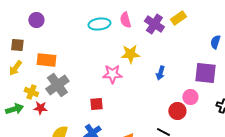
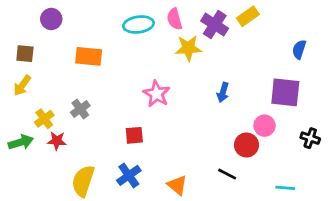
yellow star: (130, 54) -> (188, 48), moved
orange rectangle: (46, 60) -> (89, 56), moved
pink star: (112, 74) -> (156, 94), turned 30
gray cross: (57, 85) -> (80, 109), size x0.6
yellow cross: (31, 92) -> (44, 119), turned 32

